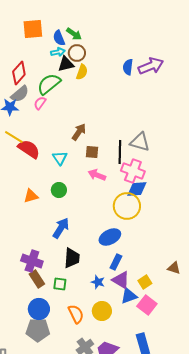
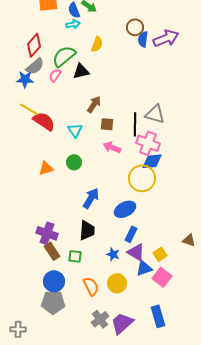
brown circle: (77, 53) -> (135, 27), moved
black triangle: (66, 64) -> (81, 71), moved
blue arrow: (61, 228) -> (91, 198), moved

